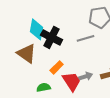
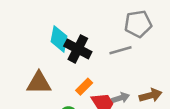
brown triangle: (27, 53) -> (39, 83), moved, turned -35

